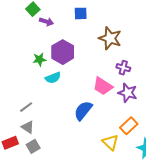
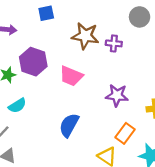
purple cross: (123, 68) -> (114, 43), moved
cyan semicircle: (53, 78) -> (17, 106), moved
pink trapezoid: (103, 86) -> (71, 76), moved

